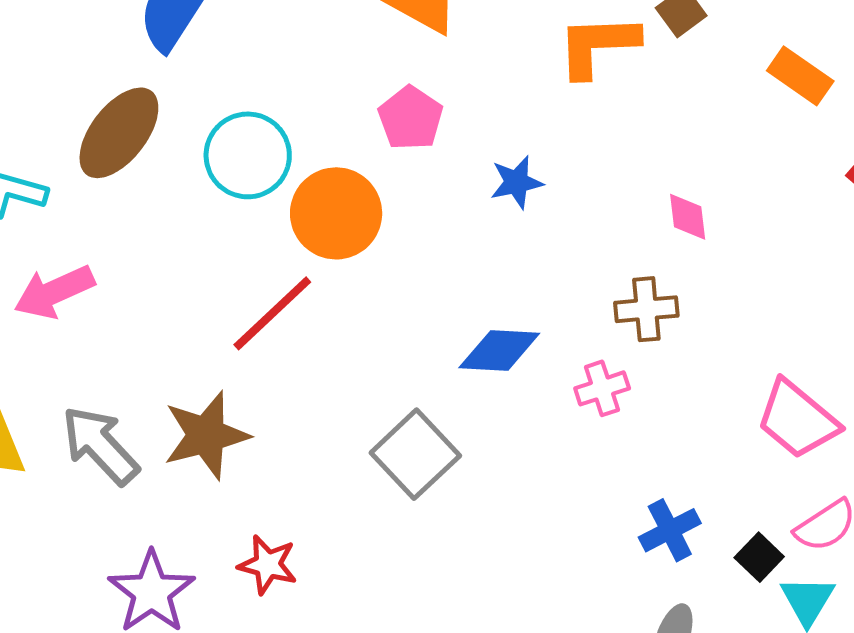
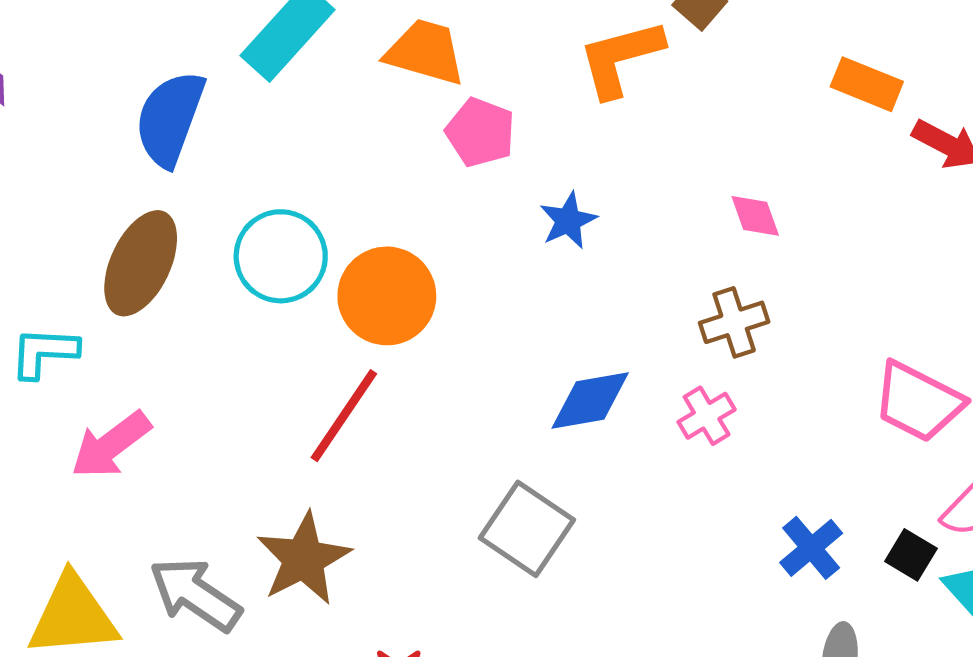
orange rectangle: (800, 76) -> (867, 84), moved
pink pentagon: (411, 118) -> (480, 132), moved

